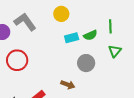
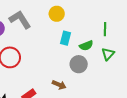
green semicircle: (90, 35) -> (86, 46), moved
cyan rectangle: (72, 38) -> (66, 38), turned -64

